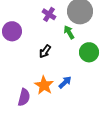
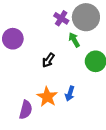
purple cross: (49, 14) -> (61, 18), moved
blue arrow: (65, 82) -> (70, 94), turned 152

